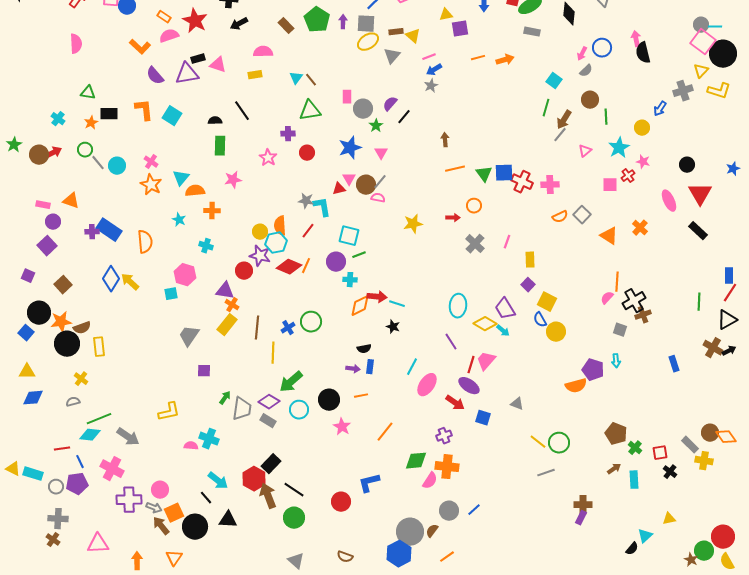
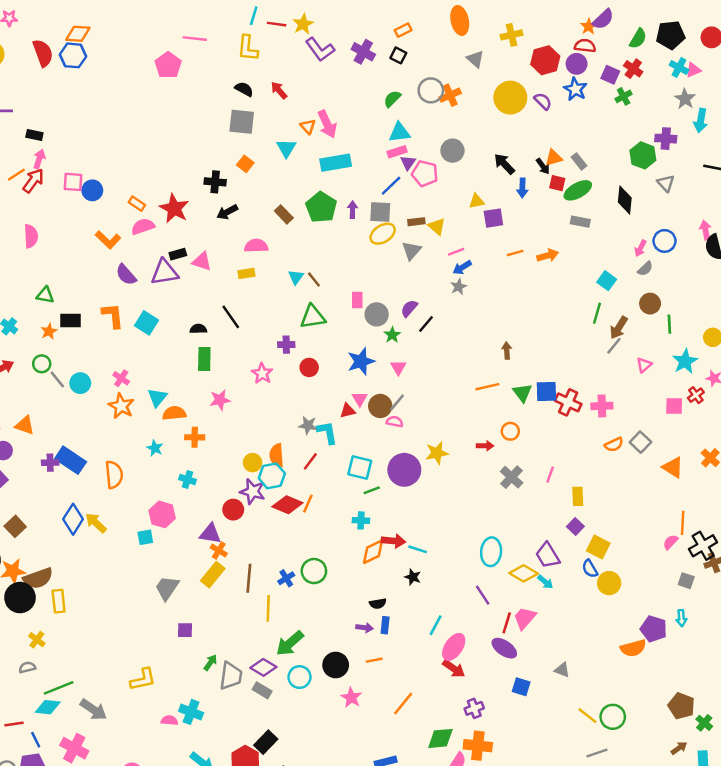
brown arrow: (445, 140) -> (507, 351), moved
purple circle: (336, 262) -> (404, 470), moved, size x1.4
brown semicircle: (82, 328) -> (38, 578), size x1.4
red arrow: (455, 403) -> (454, 669), moved

